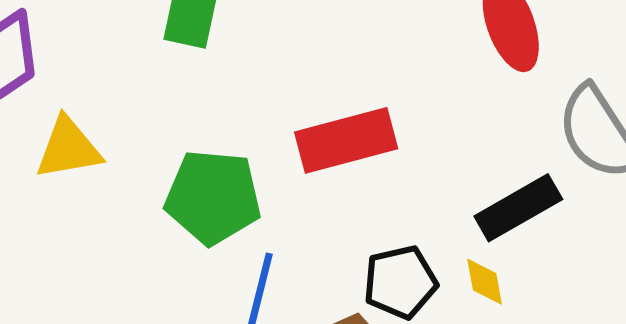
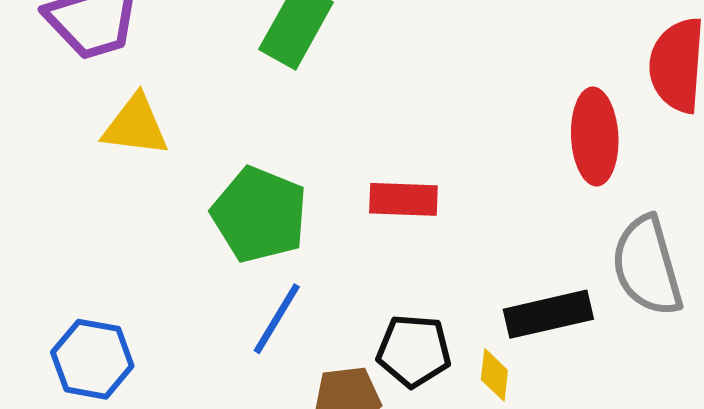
red rectangle: (346, 140) -> (403, 199), size x0.7

